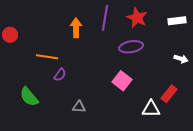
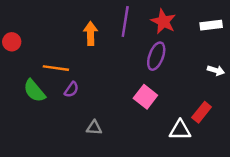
purple ellipse: (131, 47) -> (156, 56), turned -60
green semicircle: (29, 97) -> (34, 91), moved

